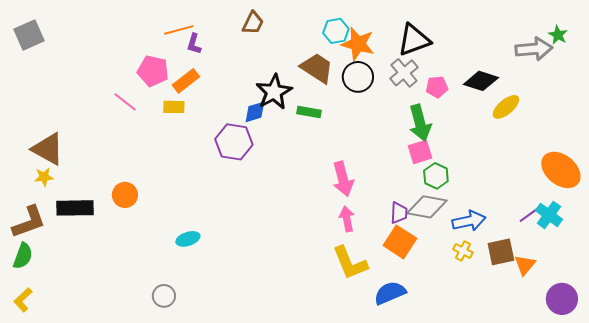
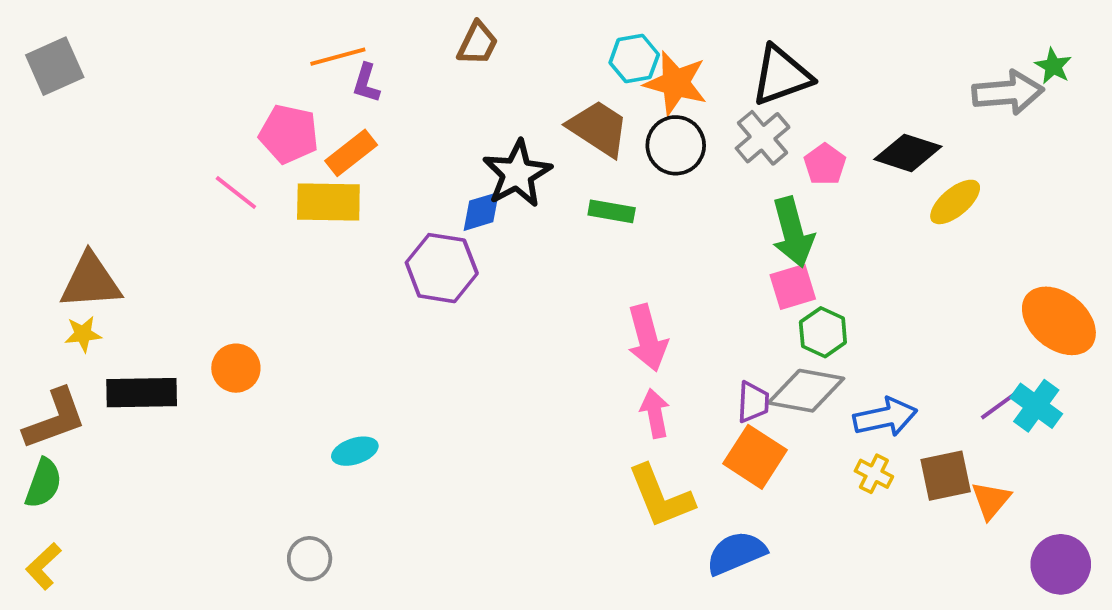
pink pentagon: (437, 87) -> (825, 164), turned -30
yellow rectangle: (174, 107) -> (328, 202), size x1.6
green rectangle: (309, 112) -> (612, 211), moved
brown triangle: (48, 149) -> (91, 281), turned -33

